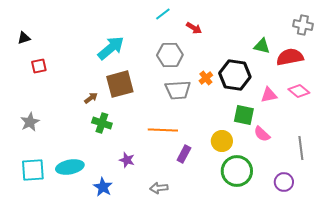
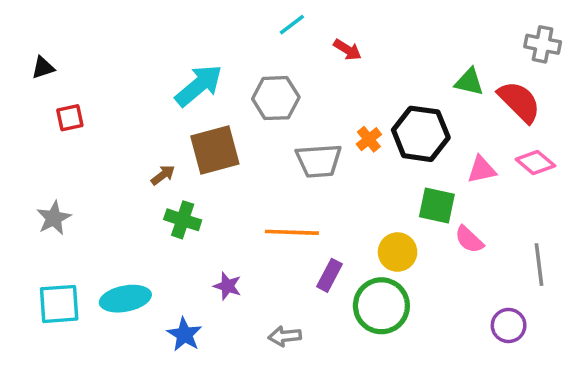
gray hexagon: (170, 55) -> (276, 98), moved
red semicircle: (290, 57) -> (519, 102), turned 56
green circle: (237, 171) -> (381, 306), moved

